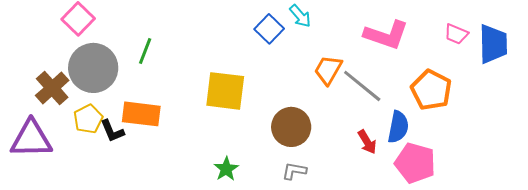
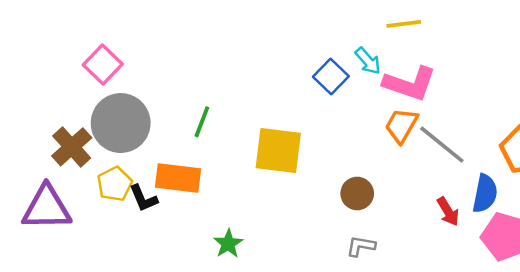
pink L-shape: (386, 35) -> (410, 84), moved
green line: (145, 51) -> (202, 122), moved
brown circle: (291, 127) -> (357, 194), size x0.7
green star: (226, 169) -> (228, 244), moved

